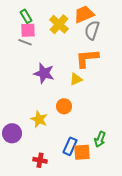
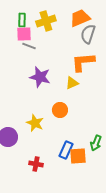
green rectangle: (26, 16) -> (22, 20), turned 32
yellow cross: (59, 24) -> (46, 21), moved, turned 30
gray line: (25, 42) -> (29, 46), moved

